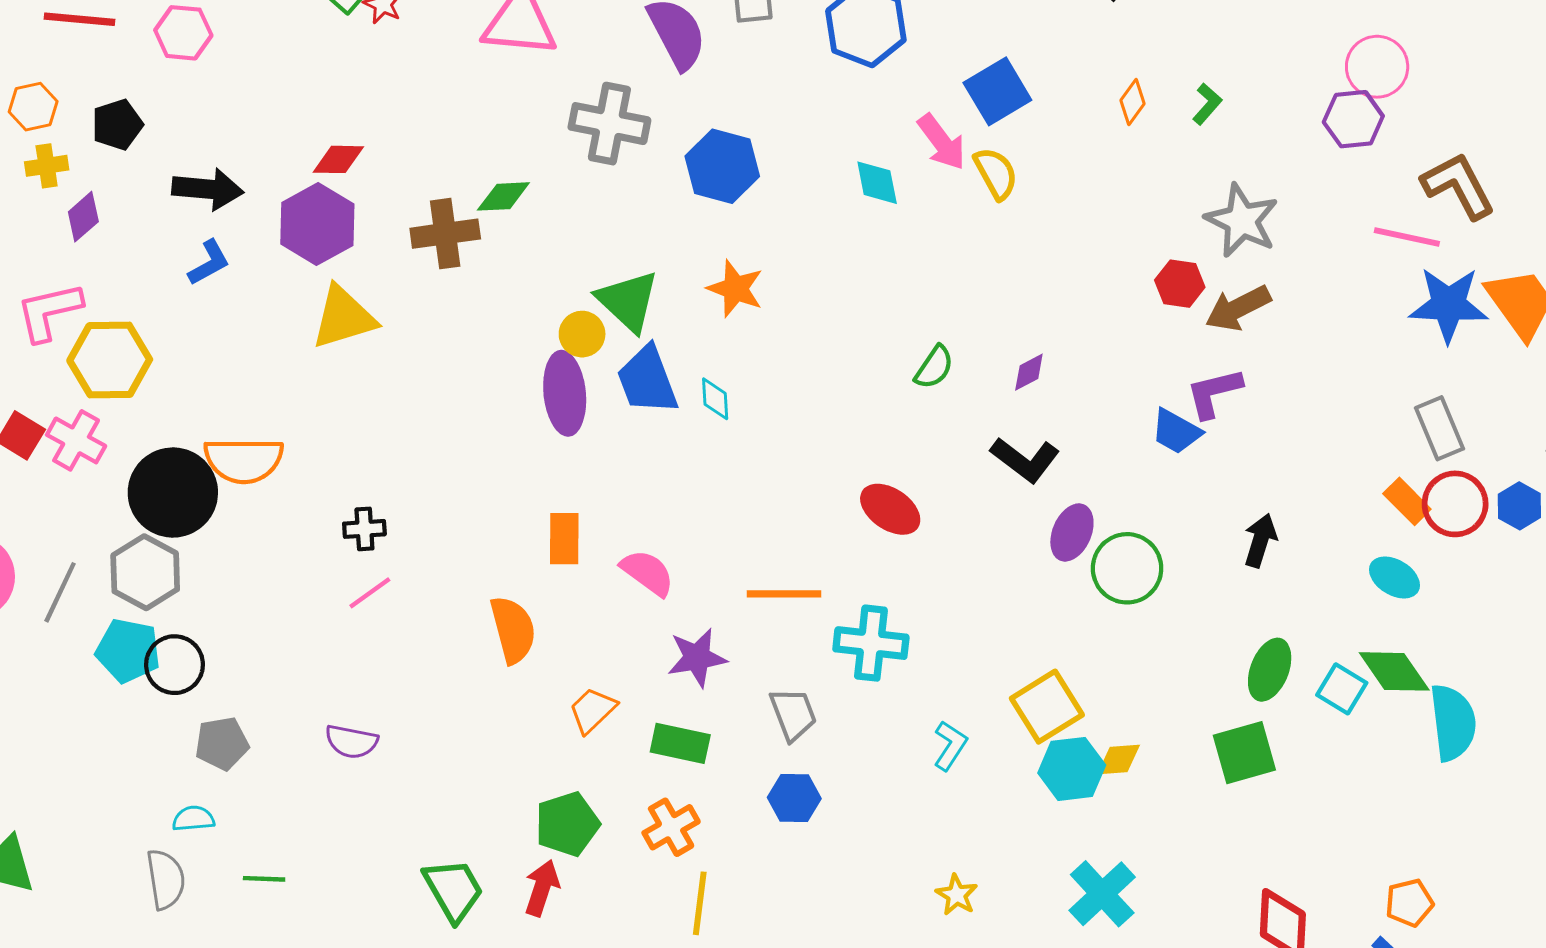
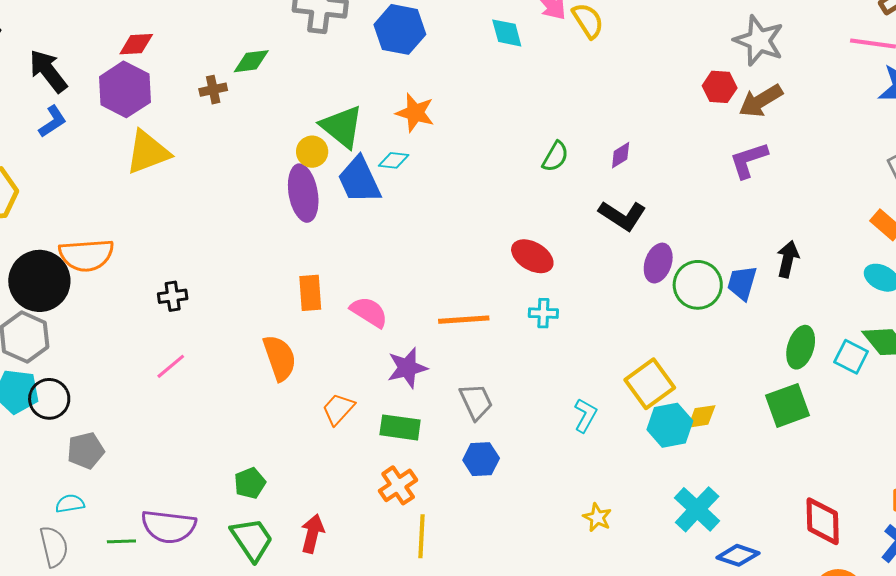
black arrow: (208, 189) -> (48, 71), turned -129
brown cross: (445, 234) -> (213, 90), size x0.6
cyan diamond: (715, 399) -> (394, 160), moved, turned -76
blue trapezoid: (1176, 431) -> (742, 283), moved, turned 81
pink line: (370, 593) -> (171, 366), moved
cyan cross: (871, 643) -> (543, 313), moved, size x0.6
purple semicircle: (351, 742) -> (169, 527), moved, size x1.5
green pentagon: (567, 824) -> (250, 483), moved, size x0.7

